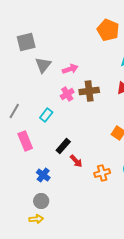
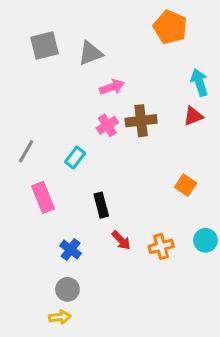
gray triangle: (43, 65) -> (90, 53), moved, turned 30
black rectangle: (63, 146) -> (101, 205), turned -56
red arrow: (76, 161) -> (121, 240), moved

